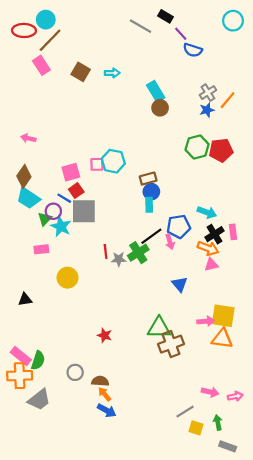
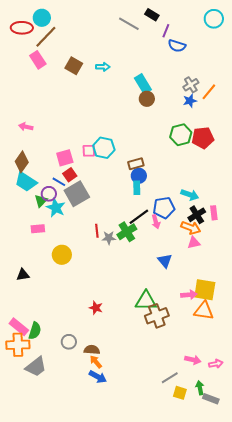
purple line: (181, 34) -> (166, 31), turned 64
gray square: (84, 211) -> (77, 194), turned -30
gray rectangle: (228, 446) -> (211, 399), moved

